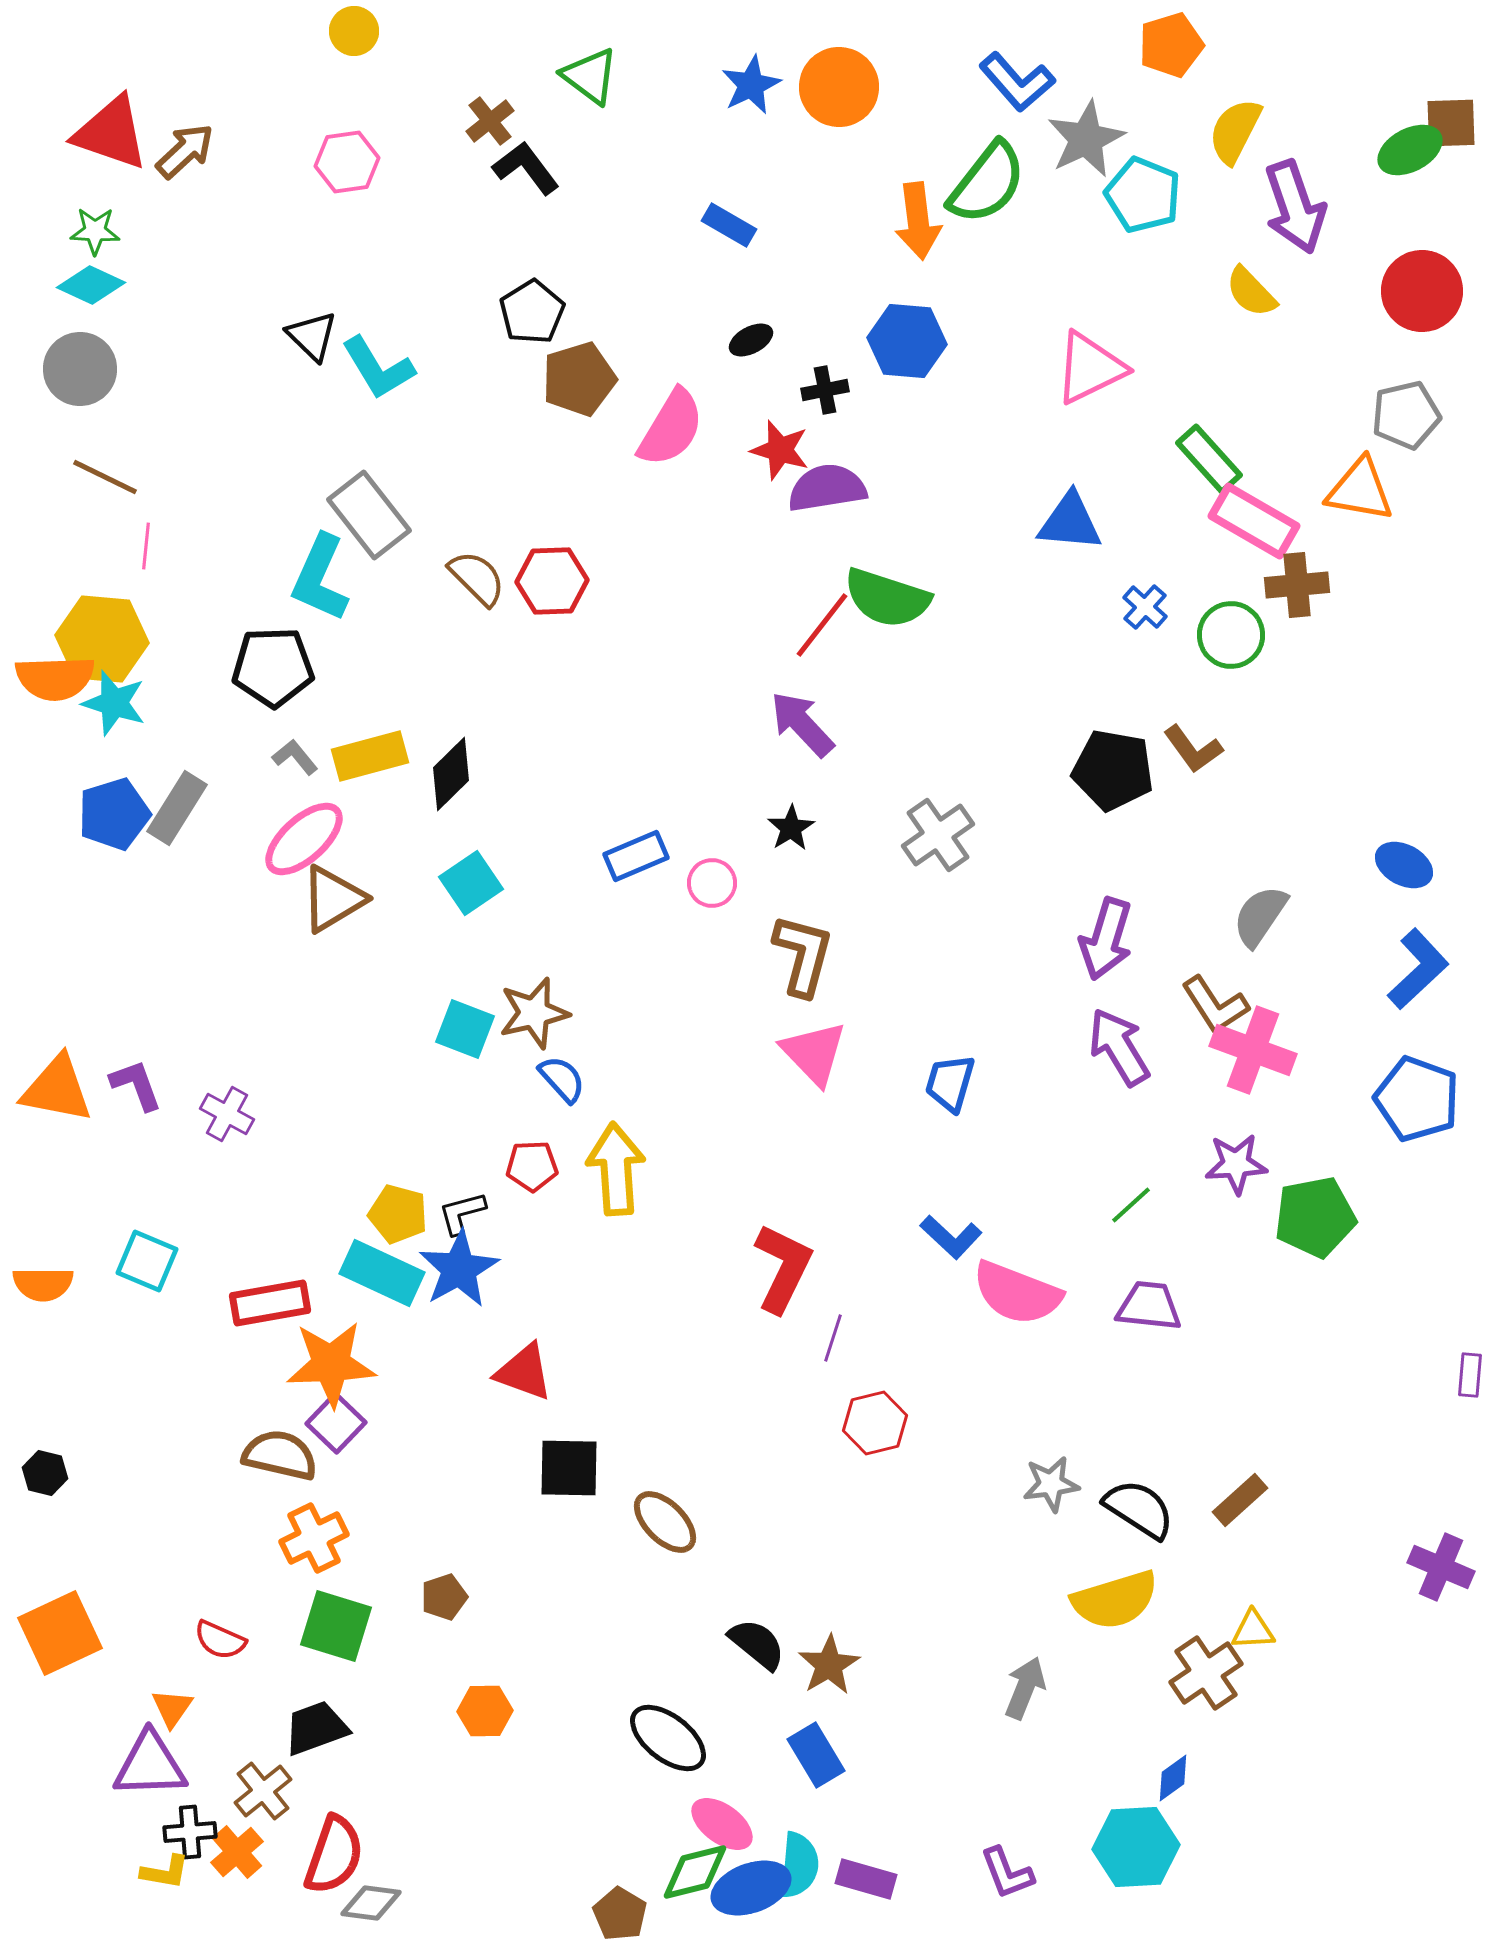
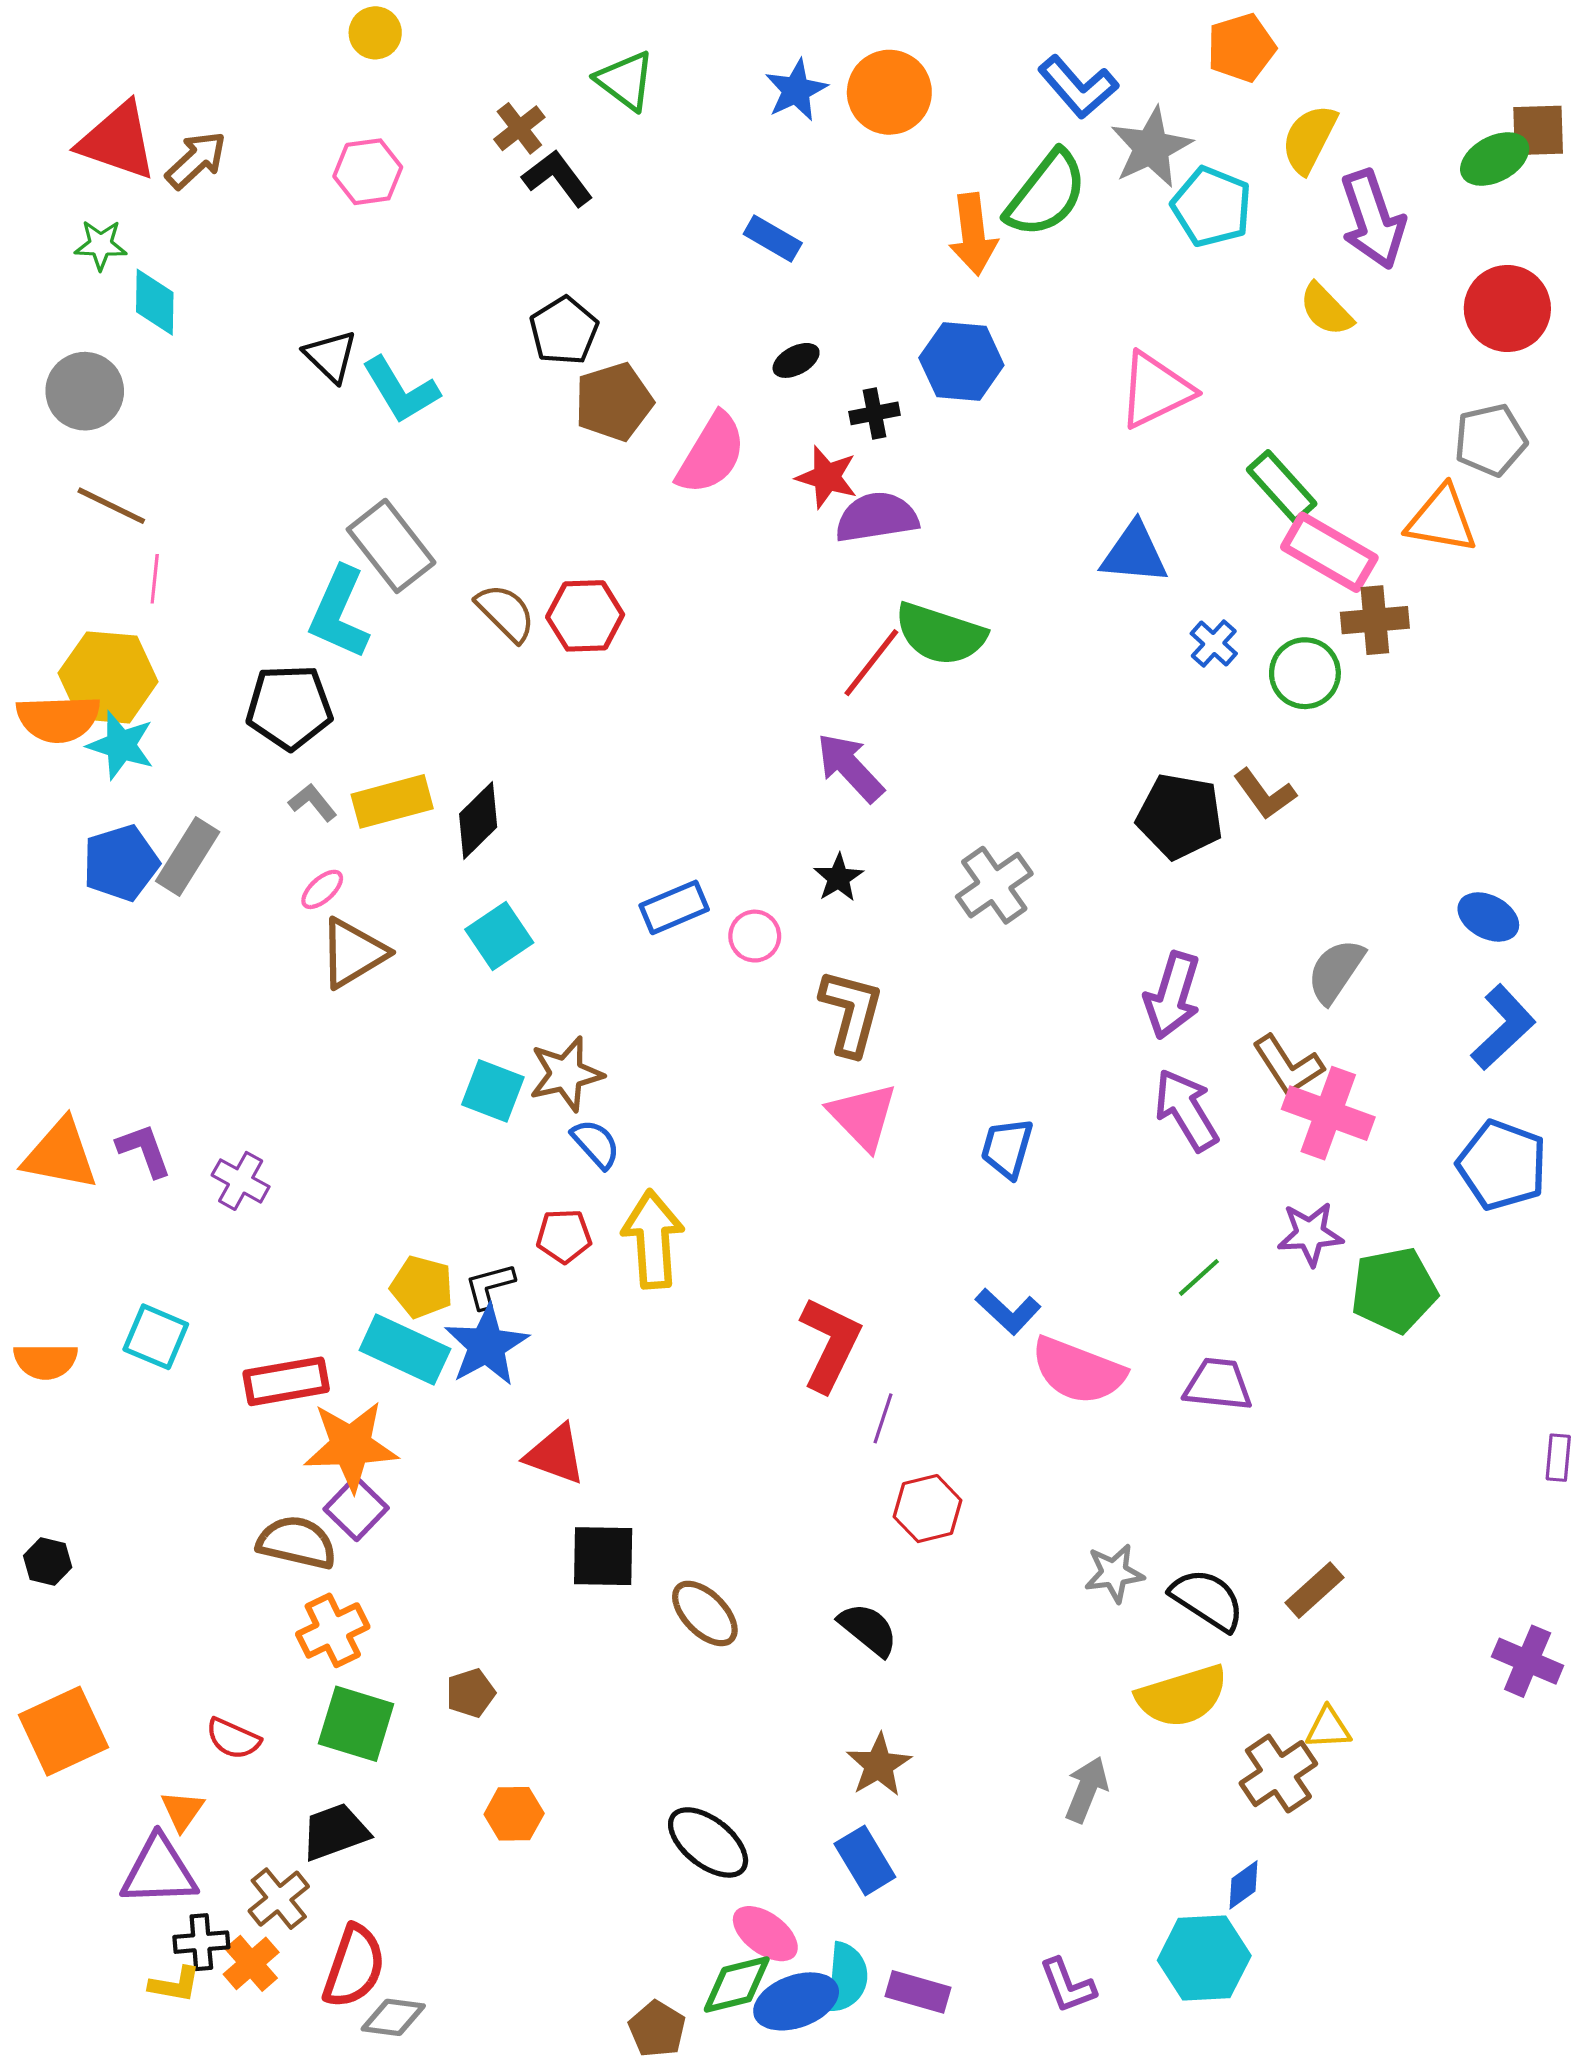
cyan diamond: (91, 285) -> (155, 302), moved, turned 66
pink ellipse: (304, 839) -> (322, 889), size x0.5
black semicircle: (757, 1644) -> (868, 1629), moved

